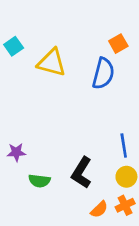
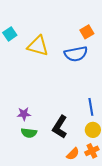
blue semicircle: (103, 73) -> (76, 54), turned 65
purple star: (16, 152) -> (24, 114), moved

